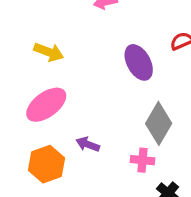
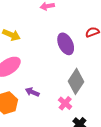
pink cross: (143, 160) -> (65, 103), turned 32

